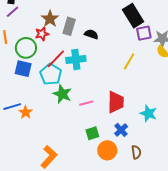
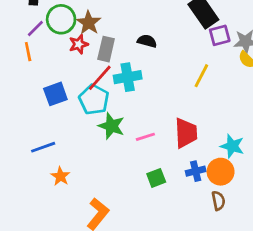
purple line: (13, 12) -> (35, 28), moved
gray rectangle: (69, 26) -> (106, 49), moved
green circle: (26, 48) -> (61, 19), moved
blue square: (23, 69) -> (55, 94), turned -30
orange star: (26, 112) -> (60, 176), moved
blue cross: (121, 130) -> (196, 171), turned 32
orange circle: (107, 150) -> (221, 172), moved

